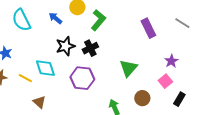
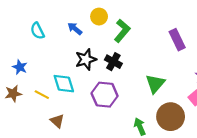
cyan semicircle: (21, 20) -> (37, 31), size x0.7
black cross: (90, 48) -> (113, 62), turned -35
brown circle: (142, 98) -> (171, 117), size x1.6

